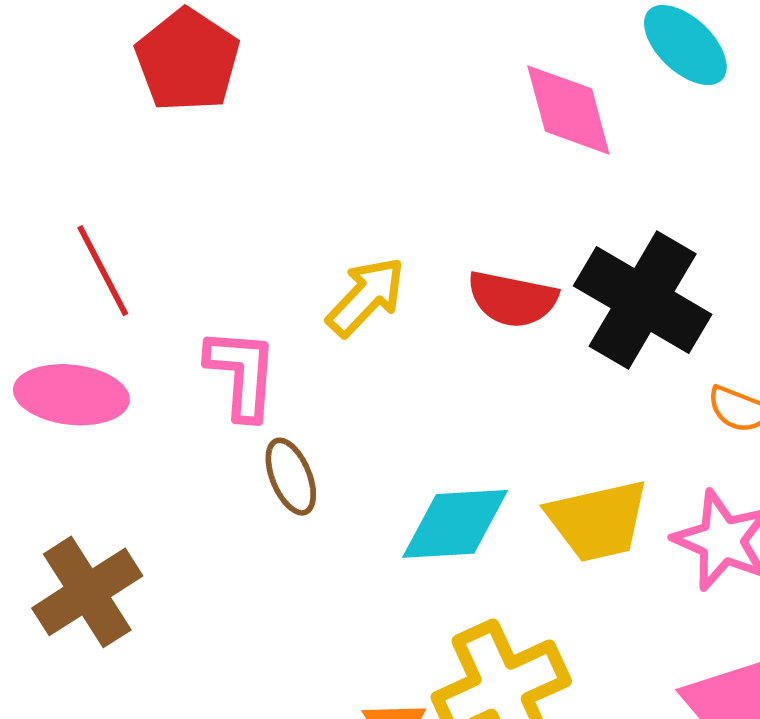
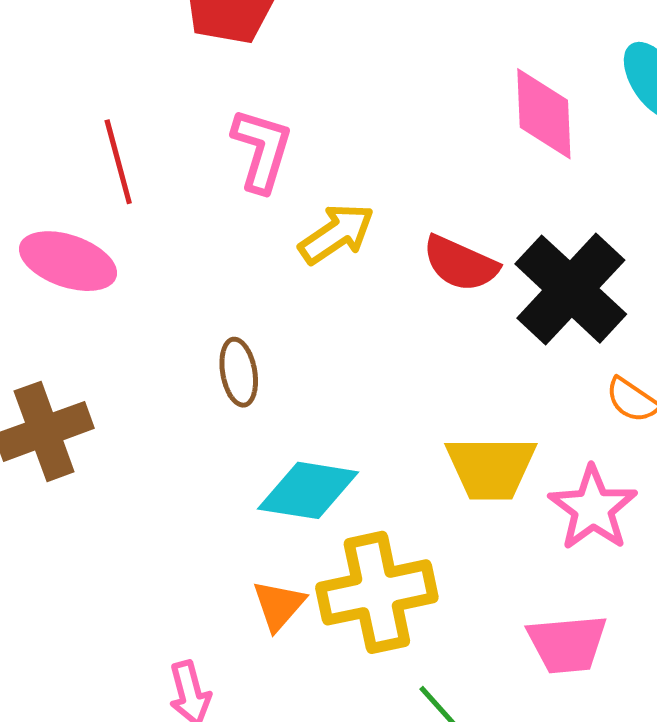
pink L-shape: (242, 374) -> (262, 150), moved
cyan diamond: (455, 524) -> (308, 490), moved

